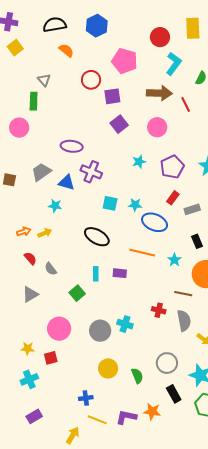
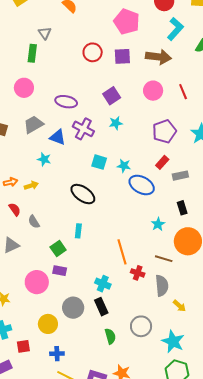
red circle: (91, 80) -> (93, 52), moved
purple square: (112, 96) -> (122, 56), moved
red line: (186, 104) -> (183, 92), moved
purple square: (119, 124) -> (112, 96), moved
pink circle: (19, 128) -> (24, 88), moved
cyan star: (139, 162) -> (116, 123), moved
orange line: (142, 253) -> (122, 252), moved, turned 55
purple rectangle: (120, 273) -> (60, 271), moved
gray circle: (100, 331) -> (73, 308), moved
red square: (51, 358) -> (23, 346), moved
yellow circle: (108, 368) -> (48, 324), moved
black rectangle: (174, 394) -> (101, 307), moved

